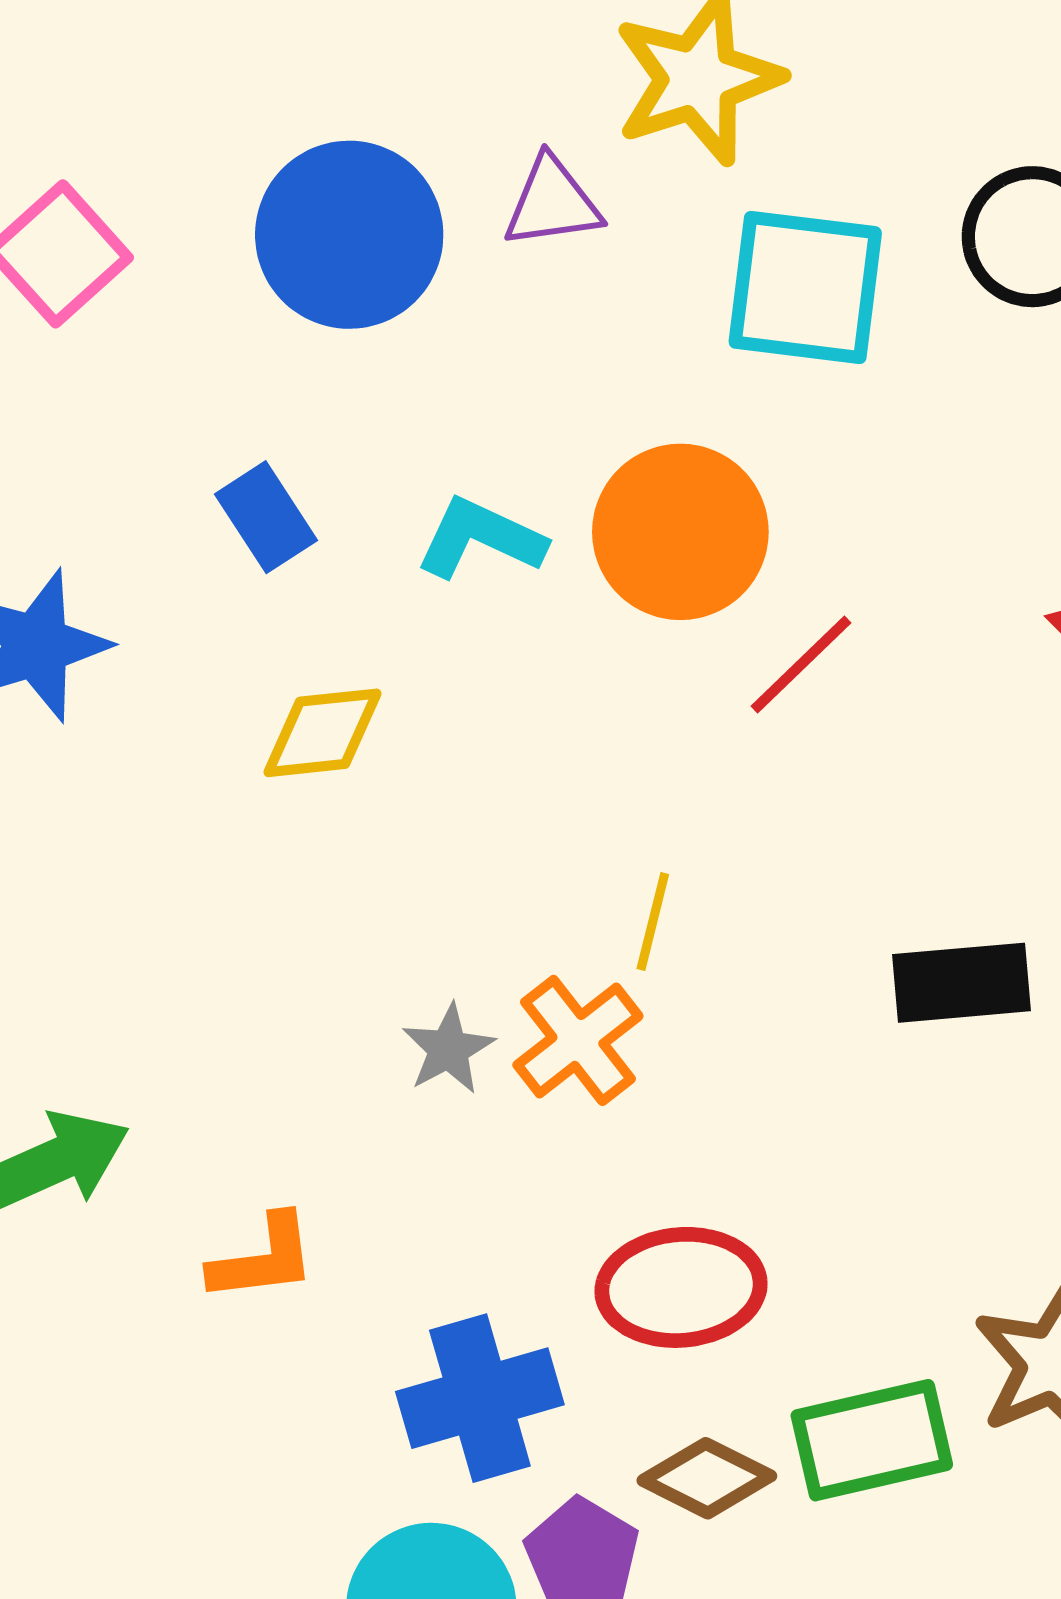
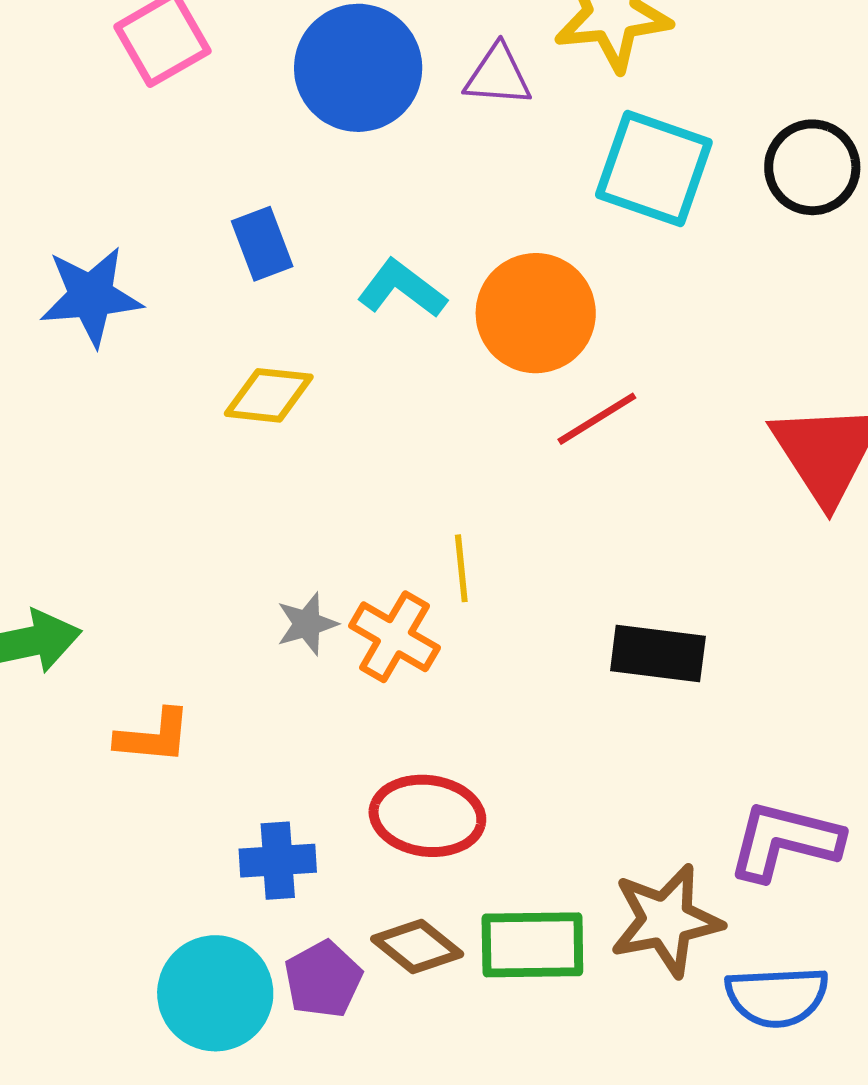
yellow line: (653, 921) -> (461, 568), turned -32
orange cross: (578, 1040) -> (394, 637), turned -34
blue cross: (480, 1398) -> (278, 861), size x0.7

